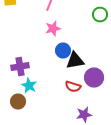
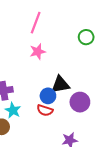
blue circle: (63, 50) -> (48, 96), moved
red semicircle: (73, 86) -> (45, 110), moved

